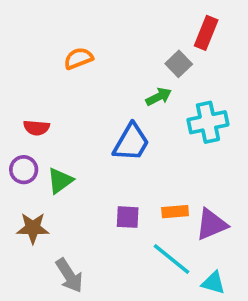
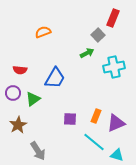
blue trapezoid: (131, 142) -> (55, 78), moved
orange rectangle: (175, 212) -> (96, 116), turned -64
brown star: (33, 228) -> (18, 125), turned -30

